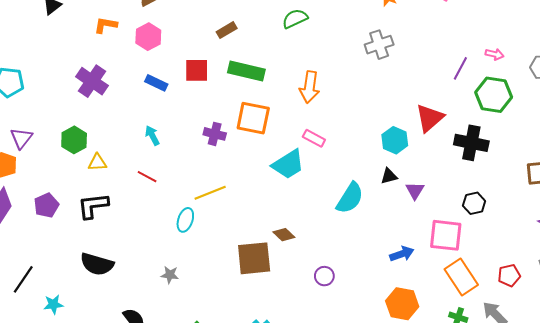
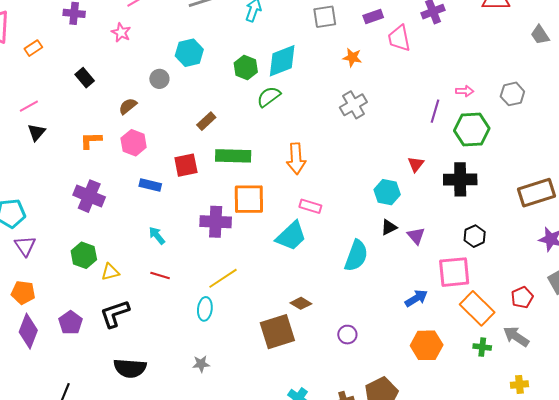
red triangle: (430, 118) -> (416, 164), size x0.6
purple cross: (215, 134) -> (216, 222), size x1.4
purple triangle: (21, 138) -> (25, 246), moved

